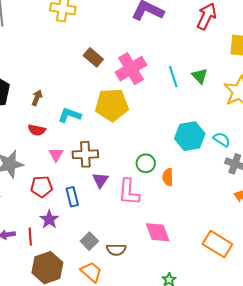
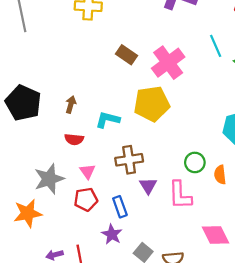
cyan line: (173, 77) -> (216, 46), moved
pink triangle: (56, 155) -> (87, 171), moved
purple star: (49, 219) -> (112, 234), moved

